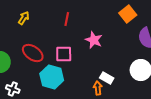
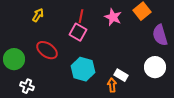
pink star: (94, 40) -> (113, 17), moved
pink square: (64, 54) -> (78, 32), moved, turned 30
cyan hexagon: (52, 77) -> (83, 69), moved

